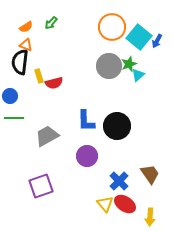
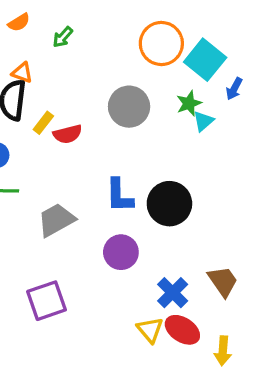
orange semicircle: (26, 27) -> (19, 22), moved
blue arrow: (157, 41) -> (234, 89), moved
gray circle: (109, 66) -> (129, 107), moved
yellow rectangle: (39, 76) -> (43, 123), turned 56

